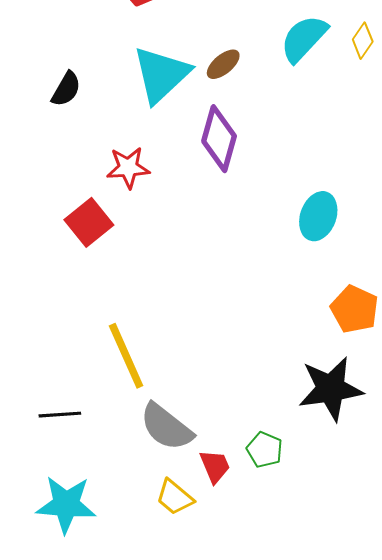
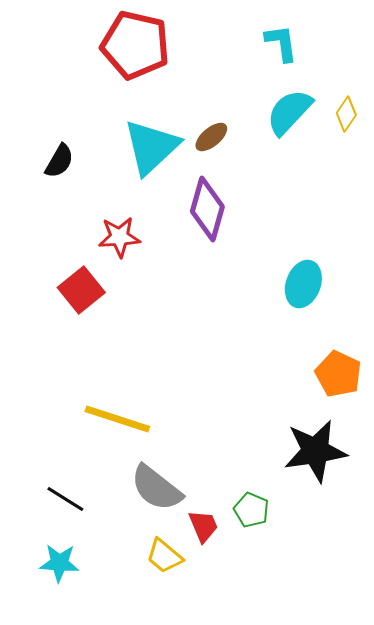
yellow line: (126, 356) -> (117, 419), turned -48
black line: (60, 415) -> (65, 499), moved, turned 36
cyan star: (66, 504) -> (59, 563), size x0.7

